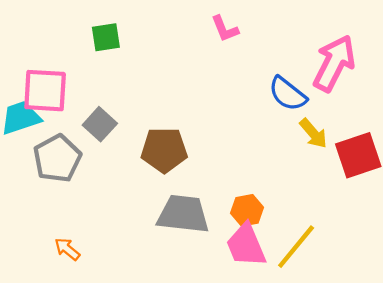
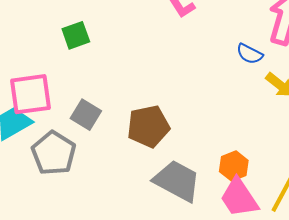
blue semicircle: (288, 94) -> (250, 54), size x0.7
gray trapezoid: (183, 214) -> (177, 181), turned 33

